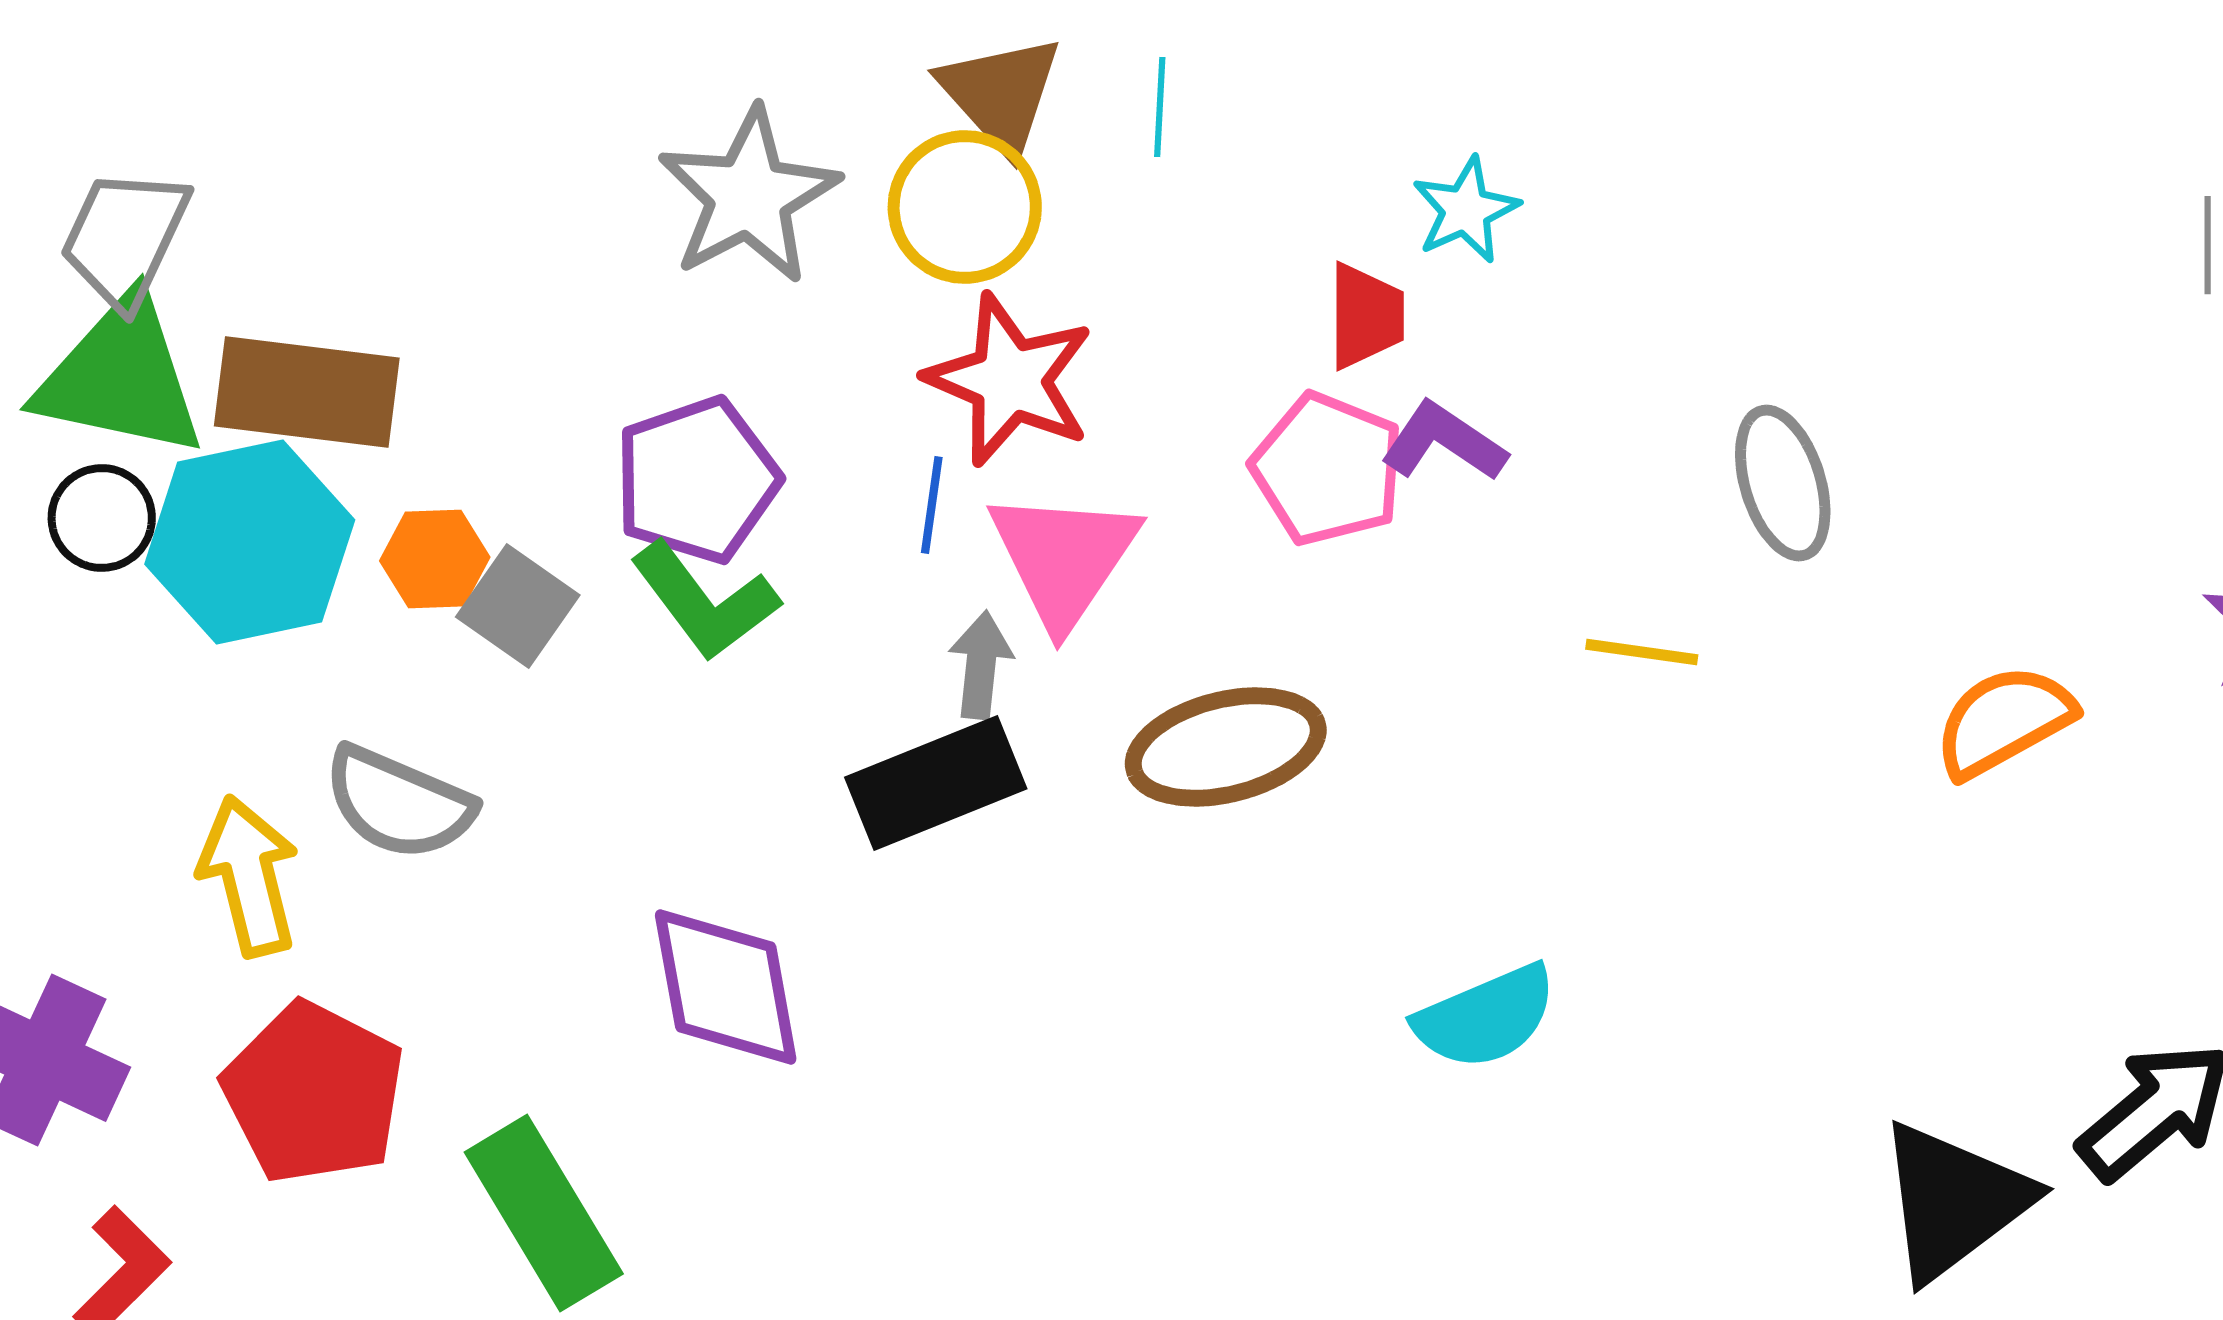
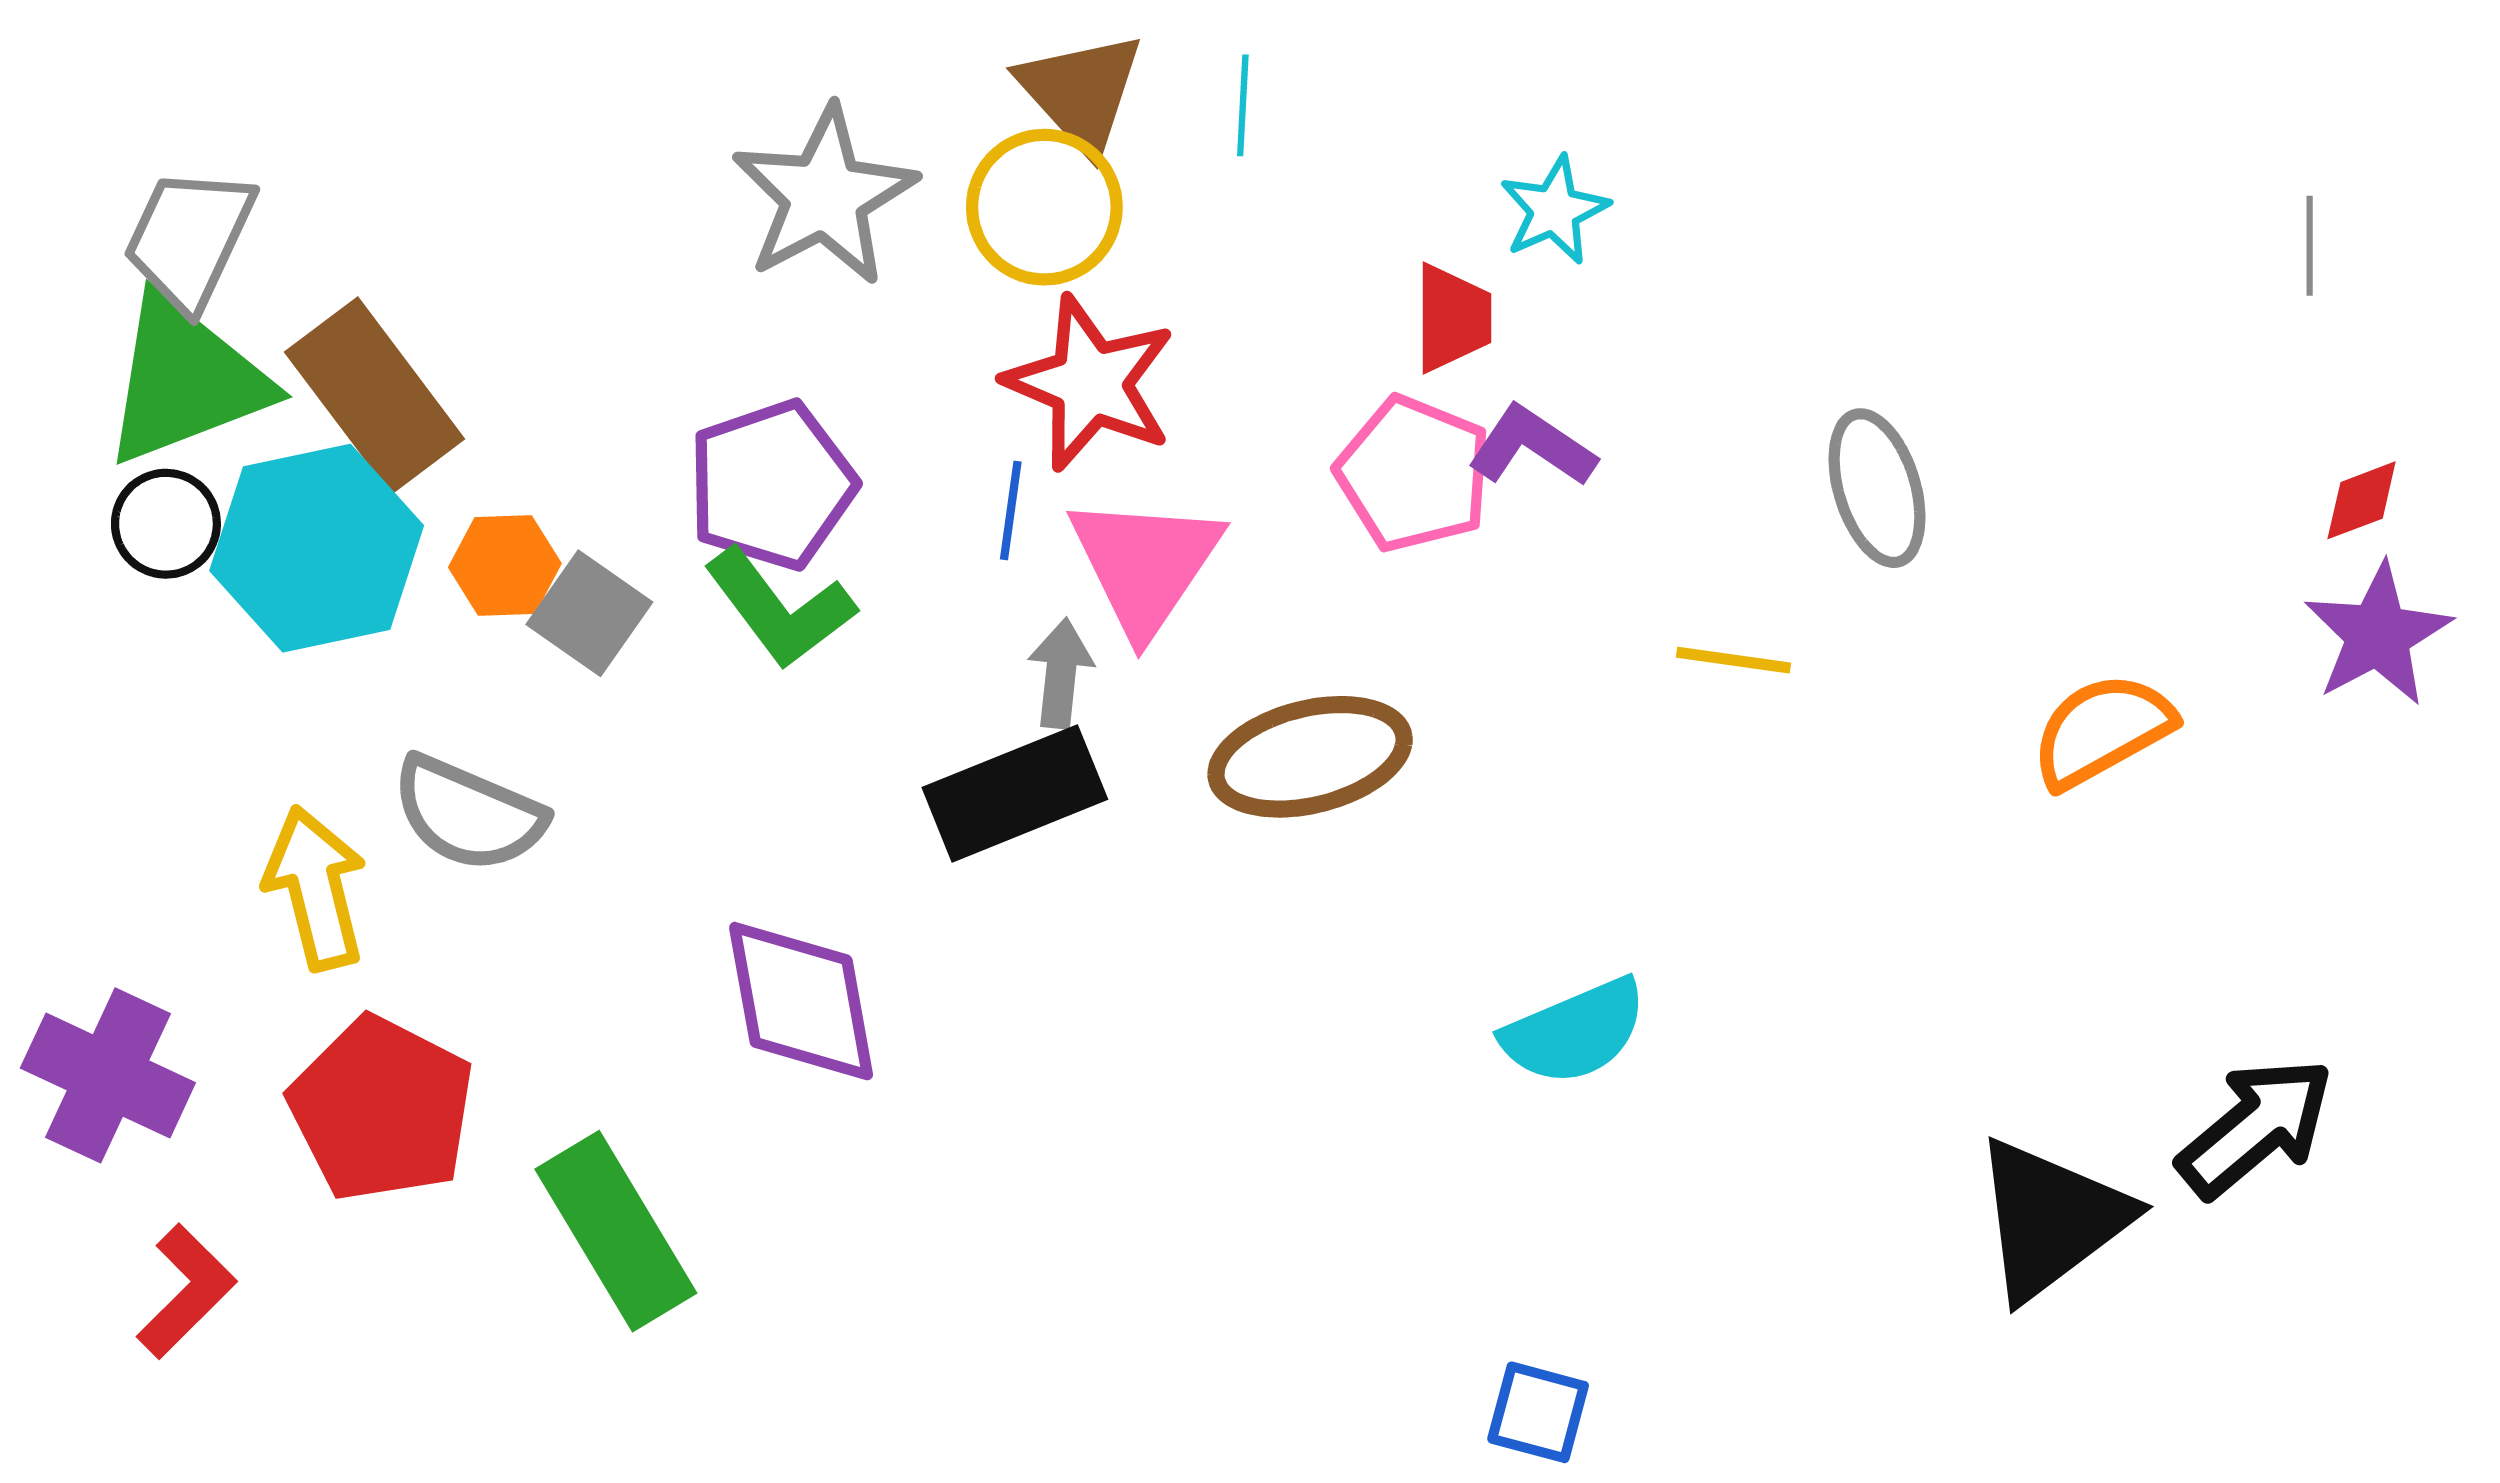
green triangle: (121, 377) -> (185, 380), turned -33
brown rectangle: (307, 392) -> (375, 395), turned 46

